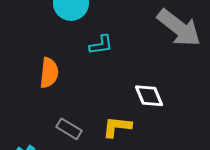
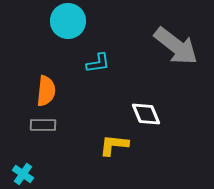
gray rectangle: (69, 129) -> (43, 125), moved, turned -30

